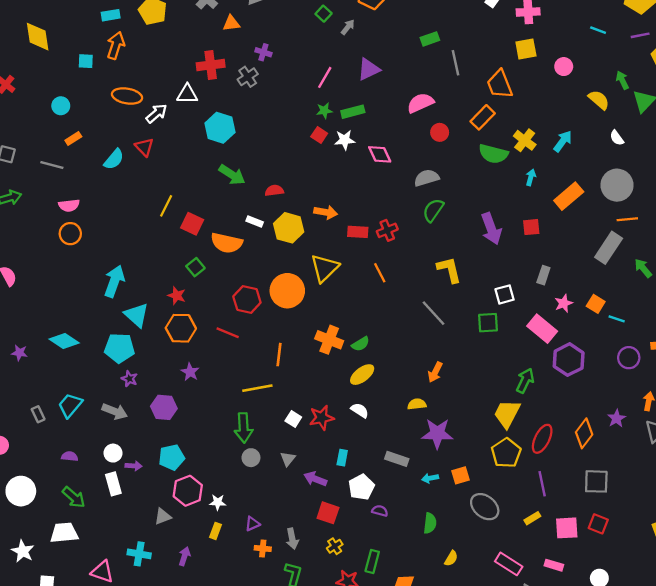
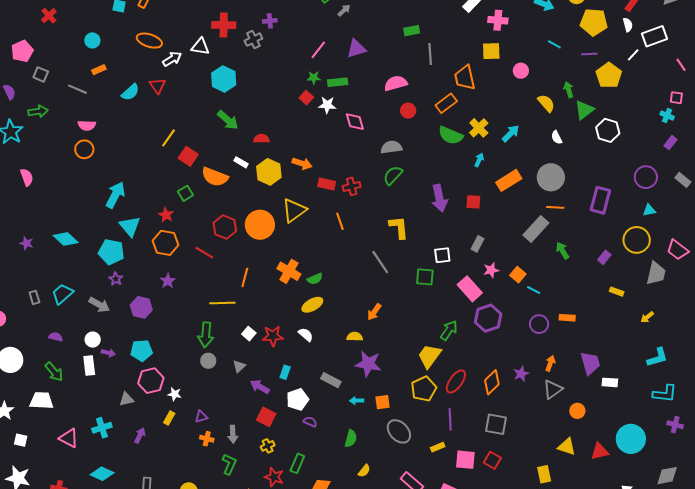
purple cross: (263, 52) -> (270, 21), turned -32
cyan cross: (139, 554) -> (102, 428), turned -36

